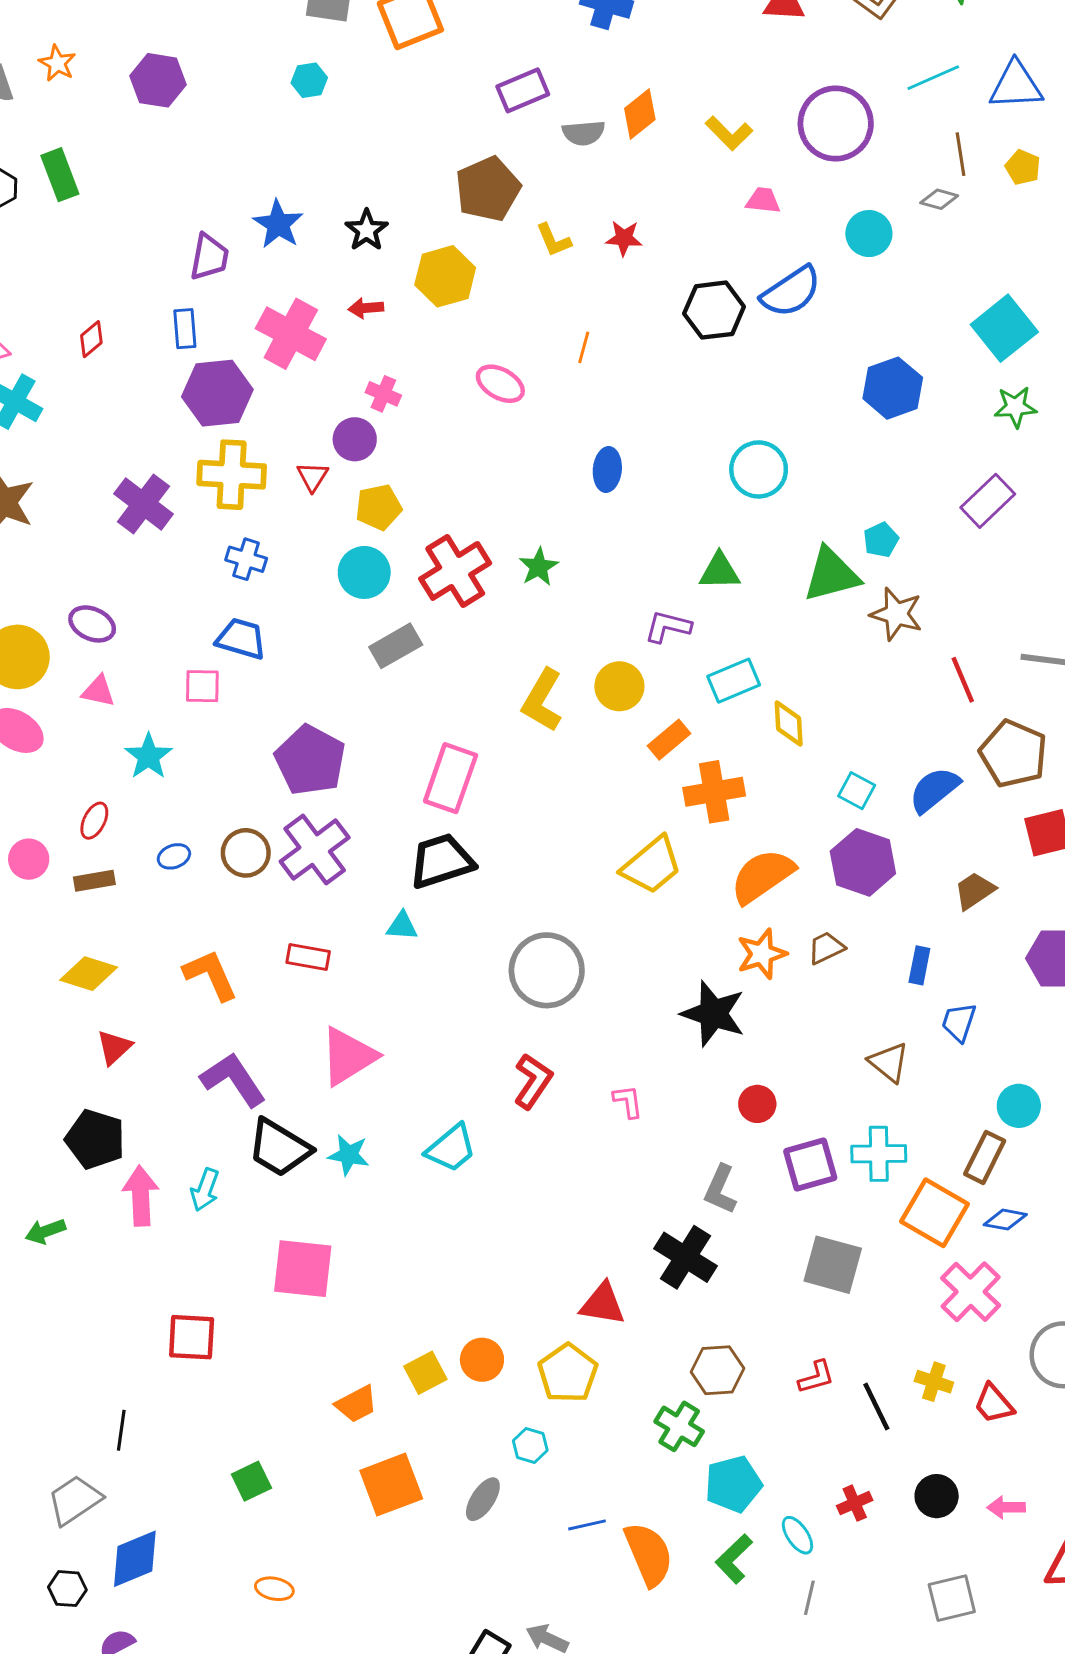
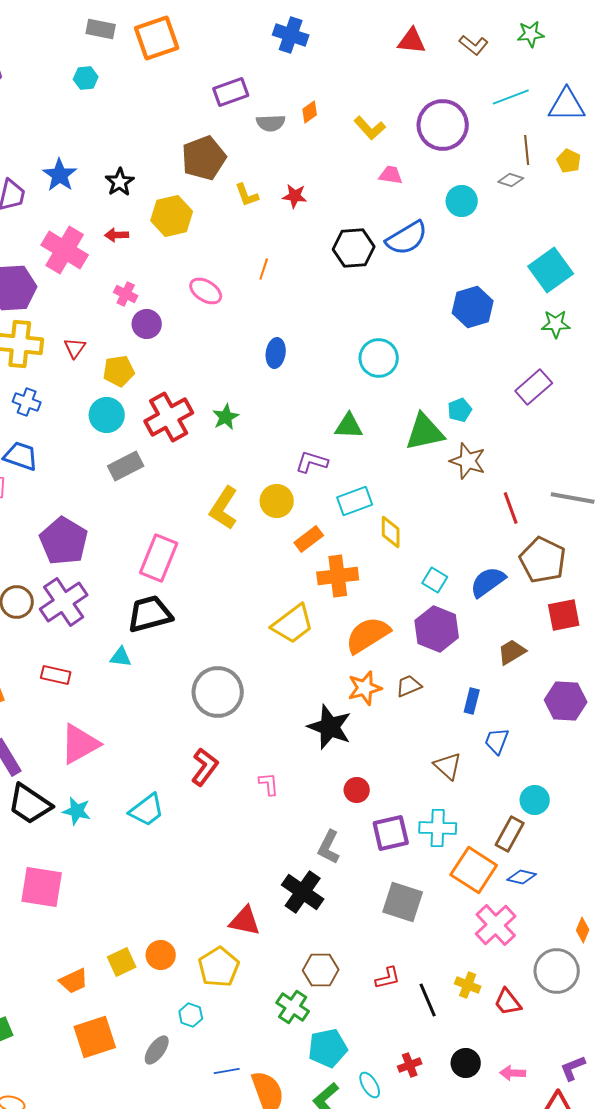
orange diamond: (640, 114) -> (310, 112), size x0.7
purple circle: (355, 439) -> (147, 324), moved

